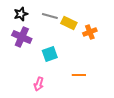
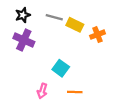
cyan square: (50, 54) -> (61, 68), moved, turned -35
orange line: (79, 75) -> (75, 92), moved

